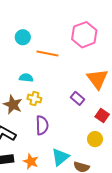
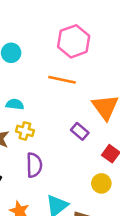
pink hexagon: (84, 35) -> (74, 41), moved
orange line: (47, 53) -> (62, 80), moved

